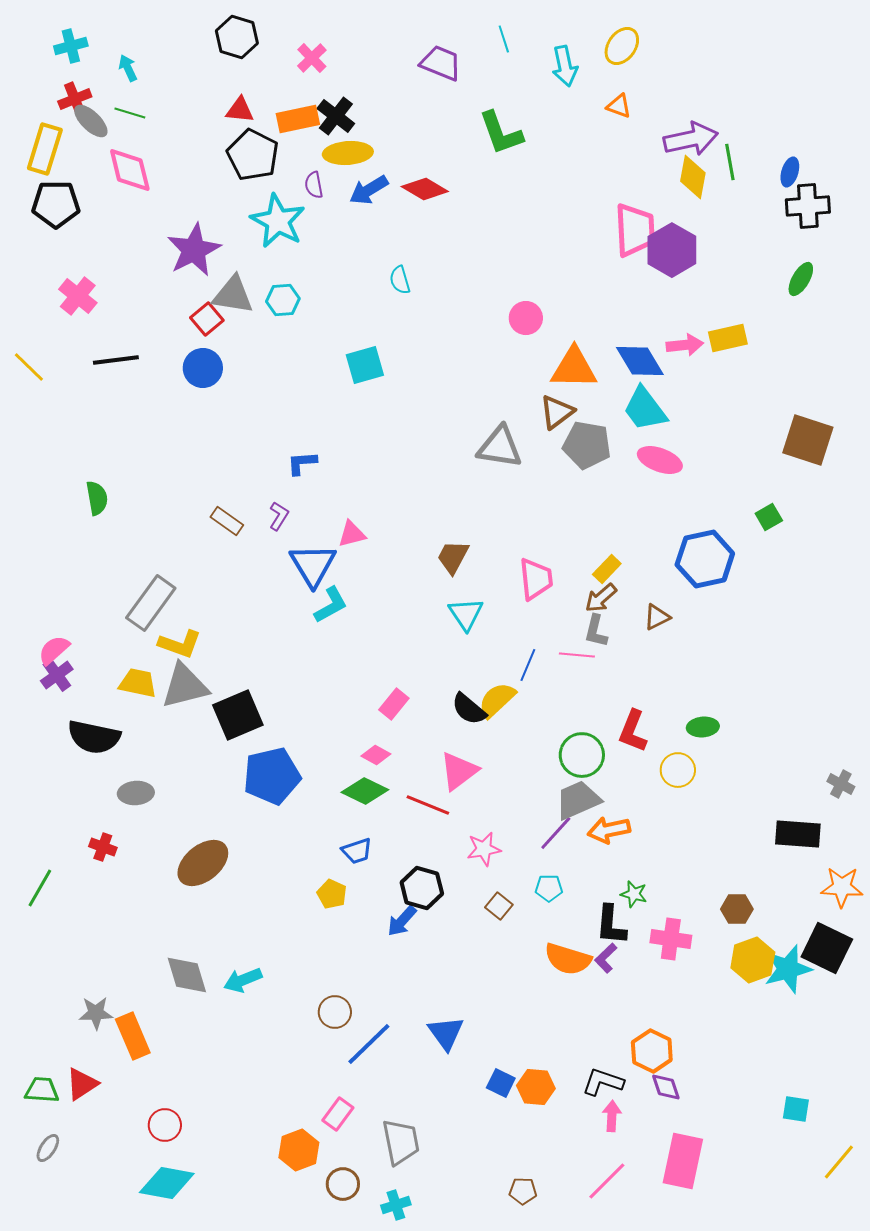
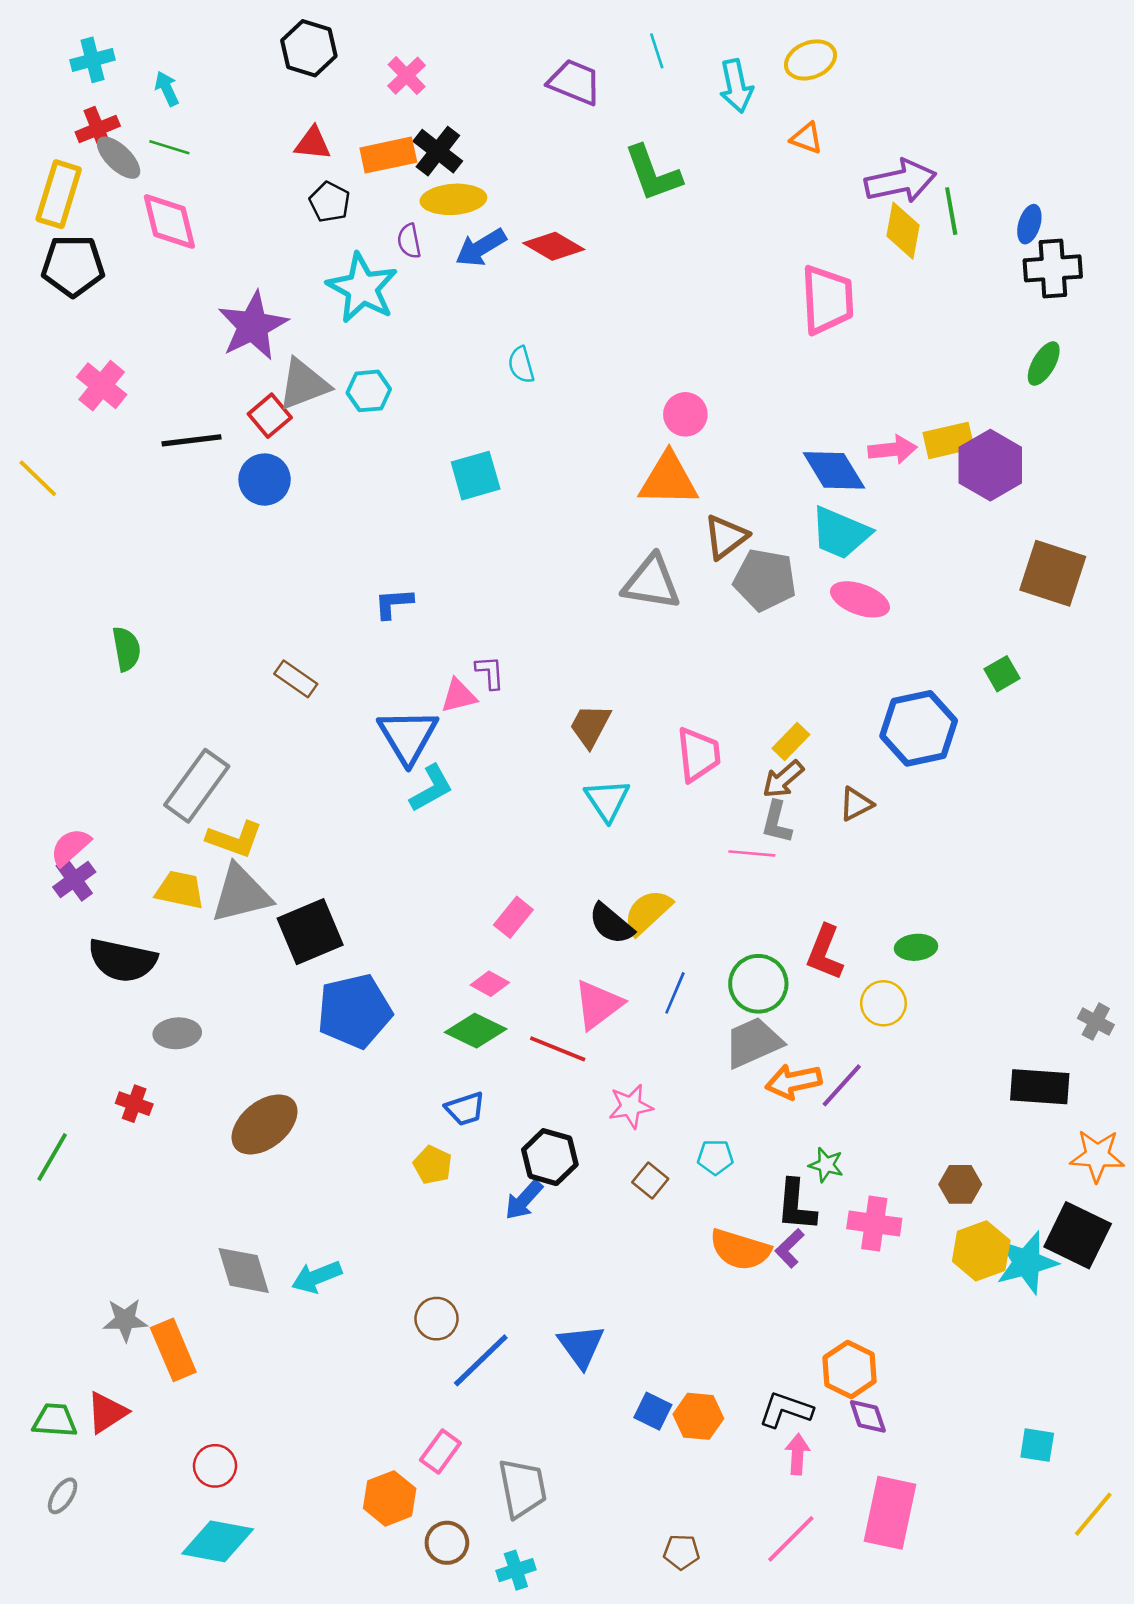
yellow ellipse: (622, 46) -> (810, 60), turned 33
black pentagon: (253, 155) -> (330, 202), size x0.6
purple hexagon: (672, 250) -> (990, 465), moved
gray triangle: (233, 295) -> (304, 384), turned -30
black line: (116, 360) -> (192, 440), moved
orange triangle: (574, 368) -> (668, 480), moved
cyan trapezoid: (645, 409) -> (840, 533), turned -30
purple L-shape: (279, 516) -> (490, 672), moved, turned -36
blue line: (528, 665) -> (675, 993), moved
purple line: (556, 833) -> (842, 1085), moved

